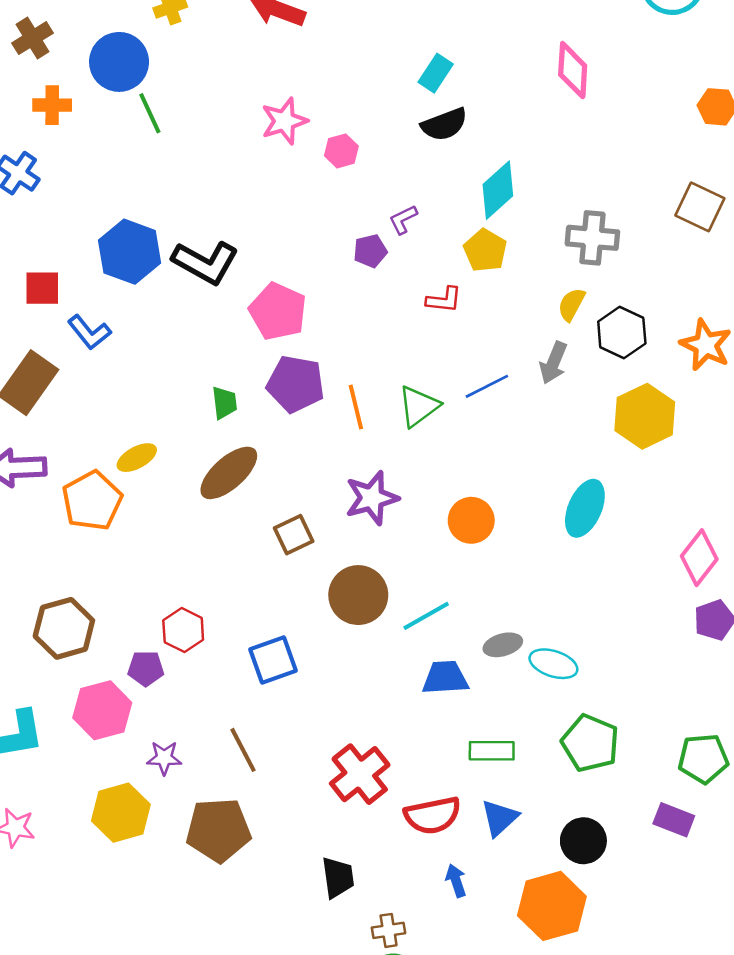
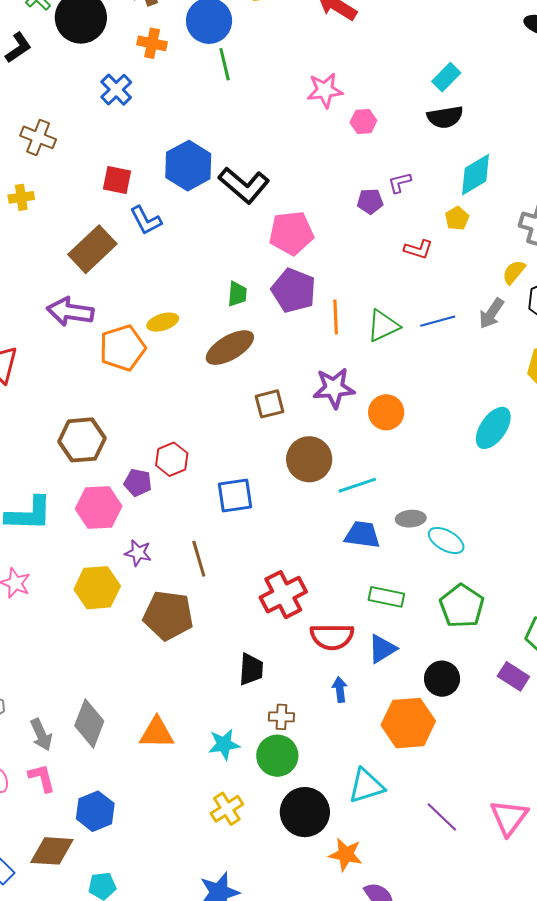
yellow pentagon: (485, 250) -> (457, 218), size x0.7
pink pentagon: (278, 311) -> (291, 233), turned 30
orange circle: (471, 520) -> (386, 412), moved

